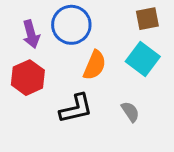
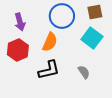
blue circle: (71, 25) -> (62, 16), moved
orange semicircle: (95, 65) -> (50, 42), moved

